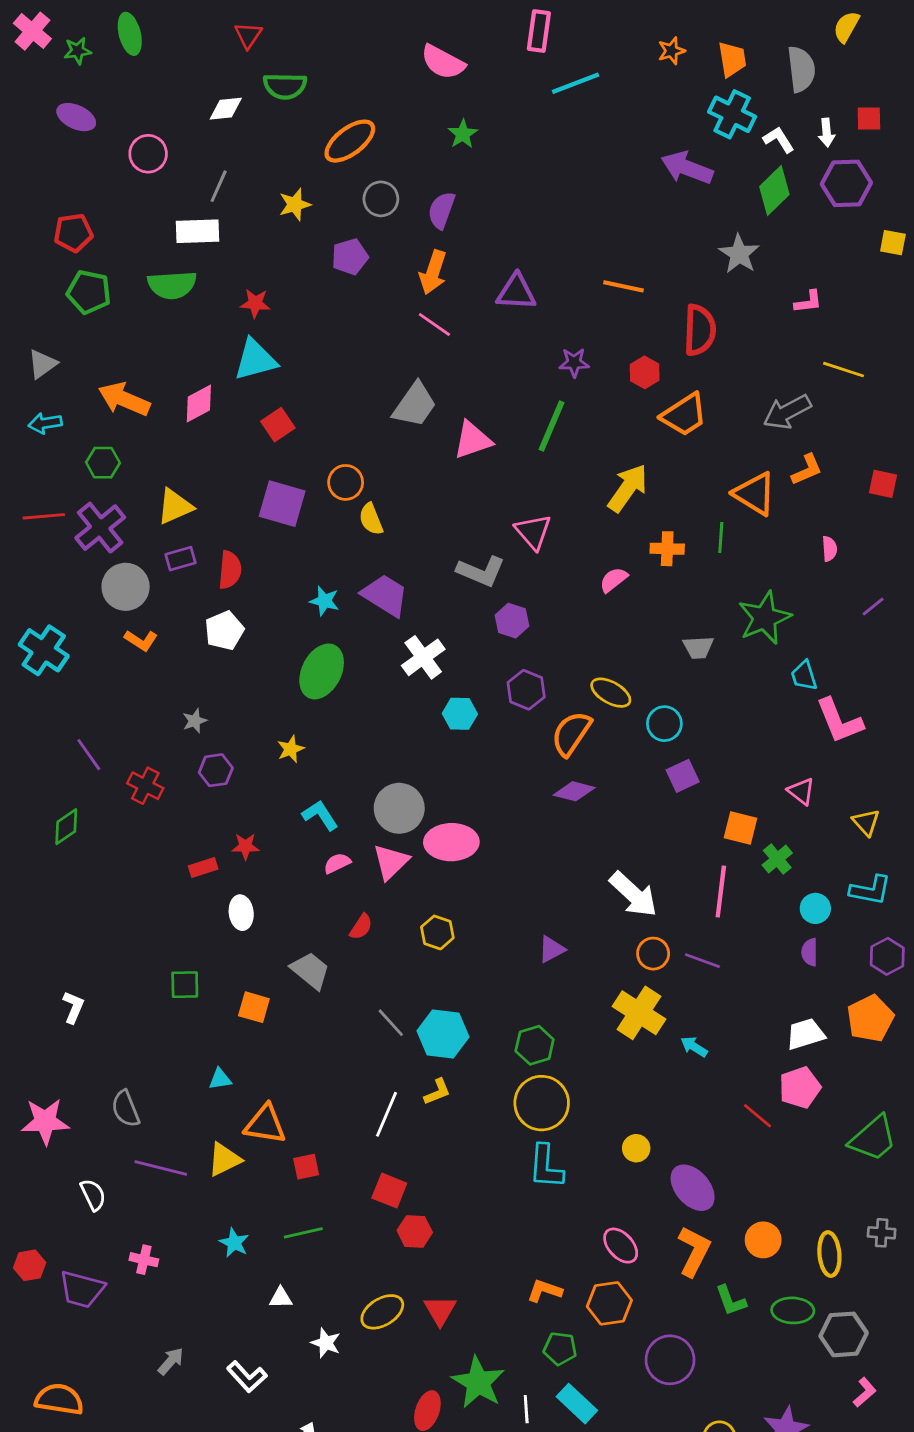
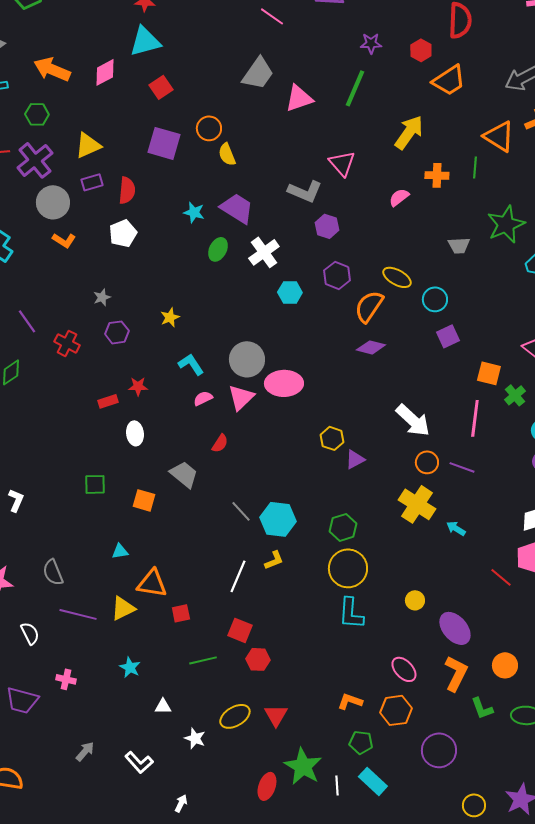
green ellipse: (322, 671) -> (218, 249), moved, size x0.6
yellow hexagon: (437, 932) -> (332, 438), moved
green line: (303, 1233) -> (203, 660), moved

